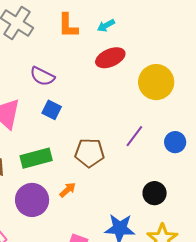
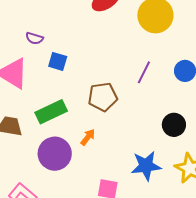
purple semicircle: (42, 76) -> (34, 38), moved, size x0.7

